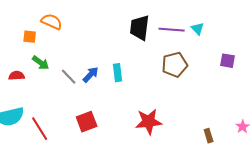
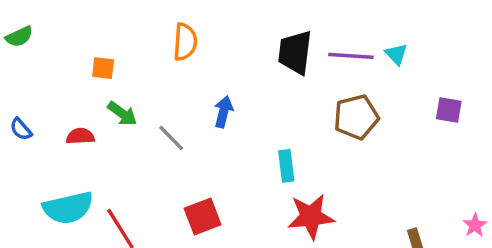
orange semicircle: (52, 22) -> (185, 42), moved, turned 70
cyan rectangle: (118, 73) -> (286, 166), moved
blue arrow: (91, 75) -> (223, 112), moved, turned -30

